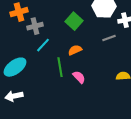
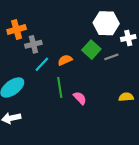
green square: (74, 21) -> (91, 50), moved
orange semicircle: (75, 50) -> (65, 60), moved

